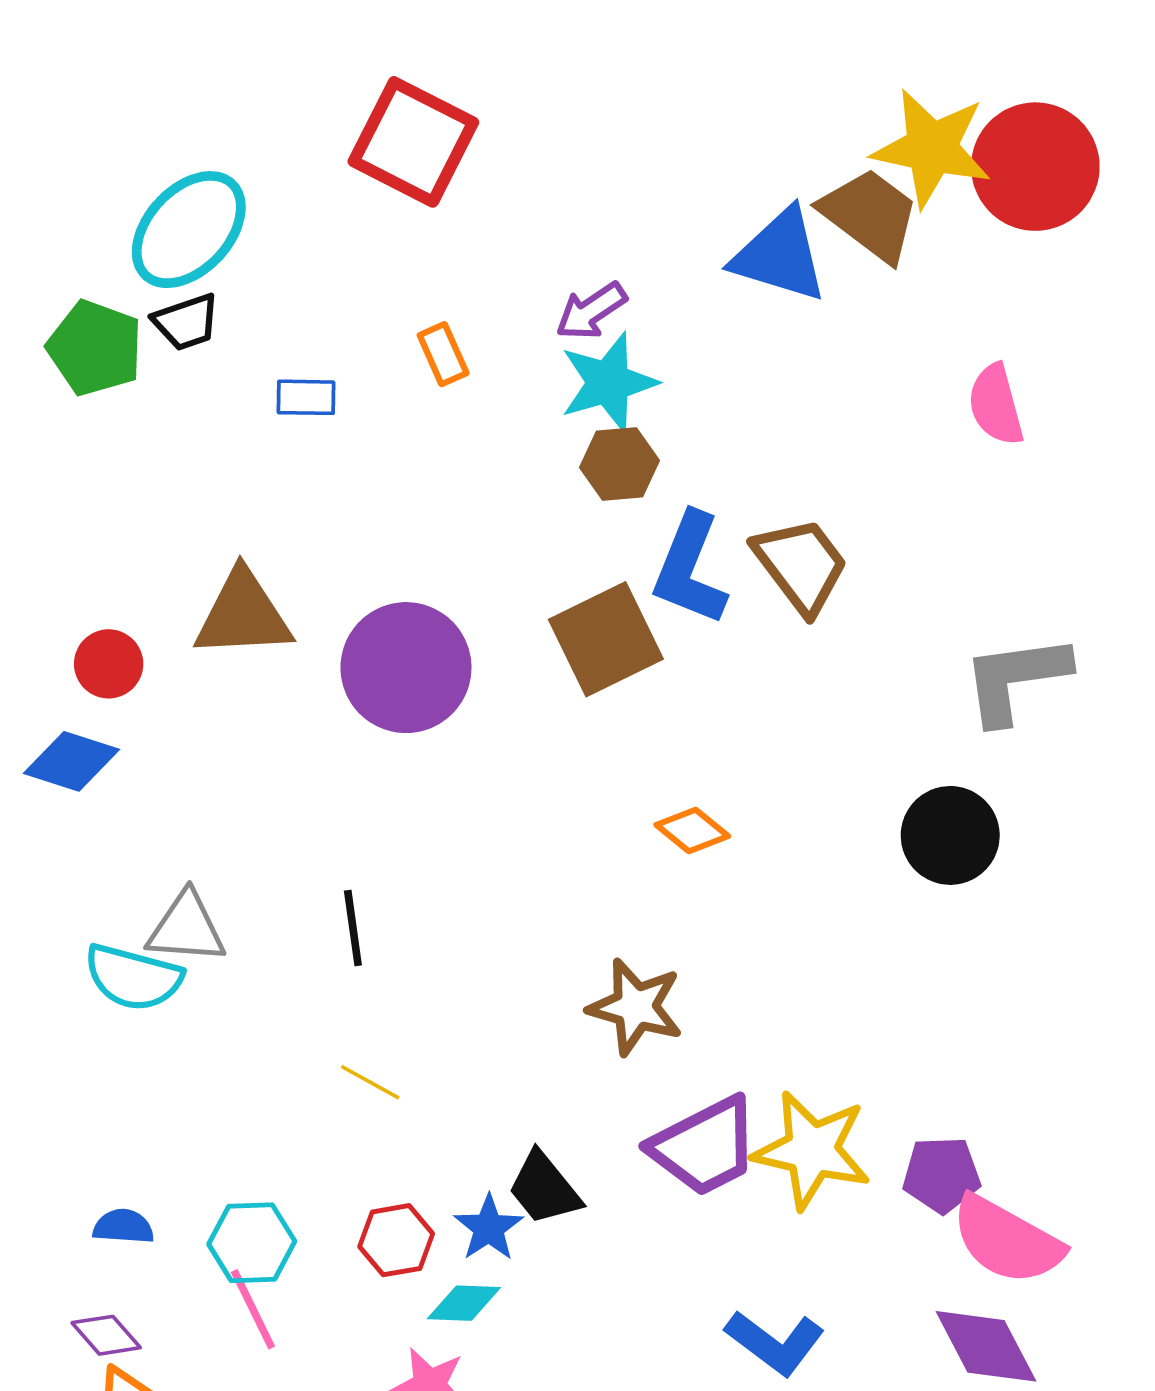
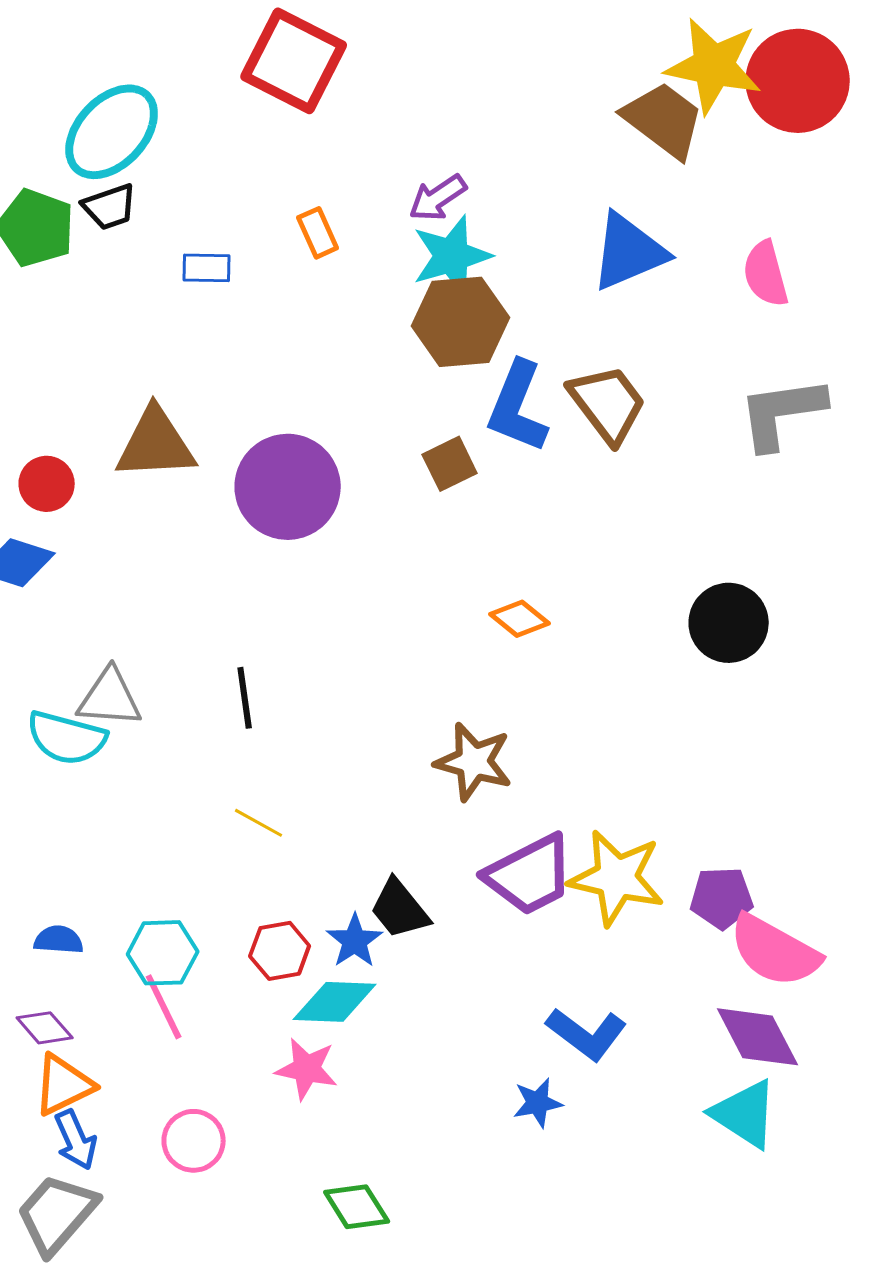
blue triangle: (780, 255) -> (629, 252), moved, turned -40
brown hexagon: (619, 464) -> (461, 322), size x1.5
brown square: (606, 639) -> (450, 464), size x0.6
gray L-shape: (1016, 679) -> (782, 413), moved
cyan diamond: (464, 1303) -> (335, 1002), size x1.4

